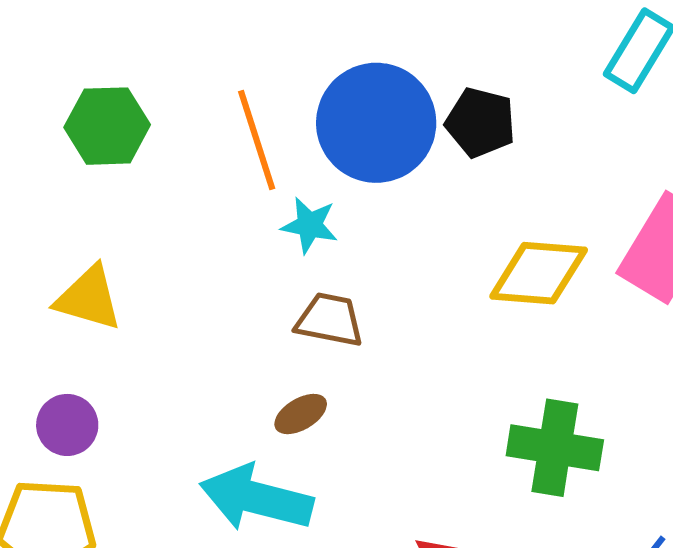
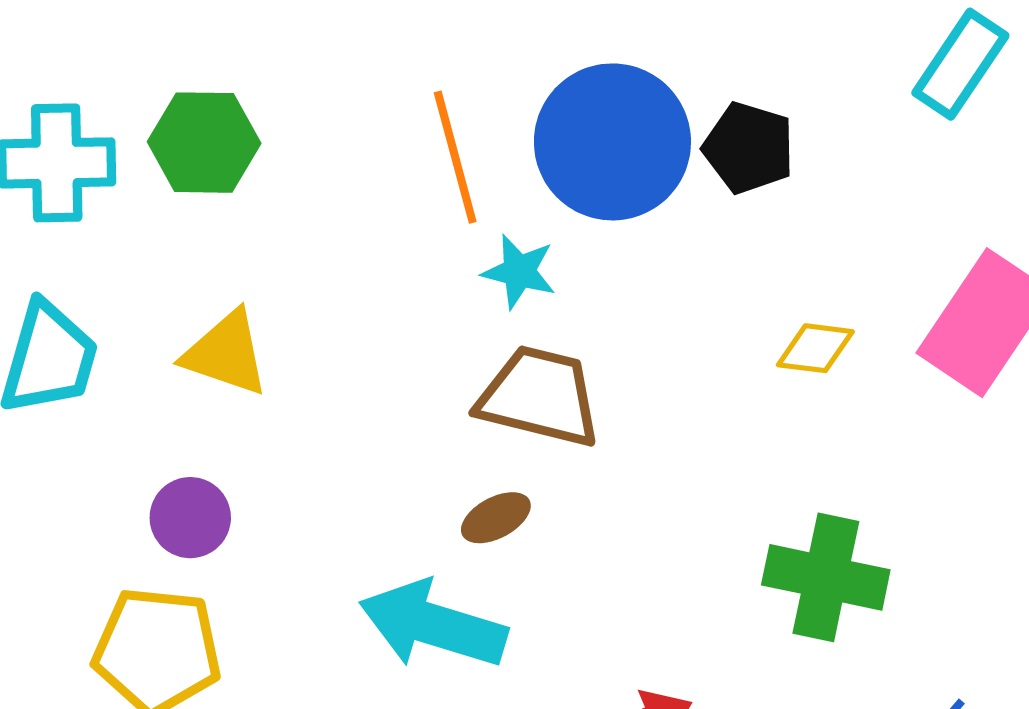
green hexagon: (107, 126) -> (204, 143), moved
yellow diamond: (539, 273) -> (815, 348), size x0.6
brown trapezoid: (330, 320) -> (539, 397), size x1.4

